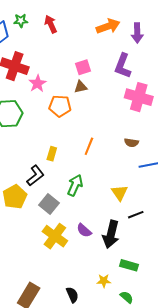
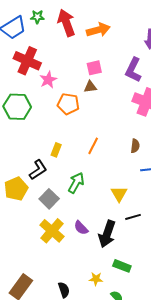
red arrow: (51, 24) -> (66, 23), size x1.5
orange arrow: (108, 26) -> (98, 30), moved
brown semicircle: (131, 143) -> (135, 146), turned -96

